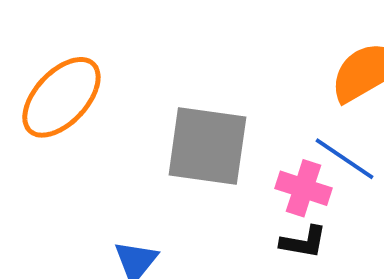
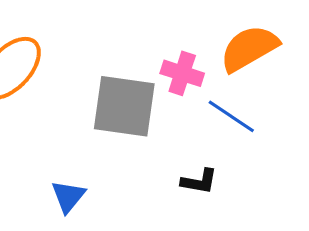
pink cross: (304, 188) -> (182, 73), moved

